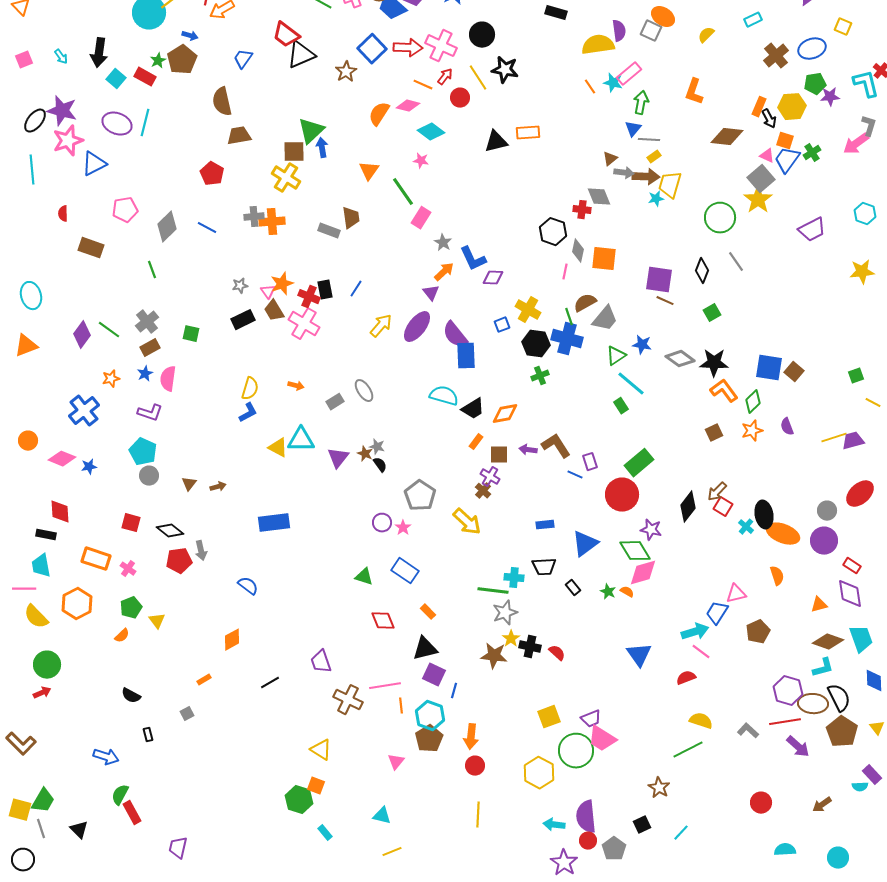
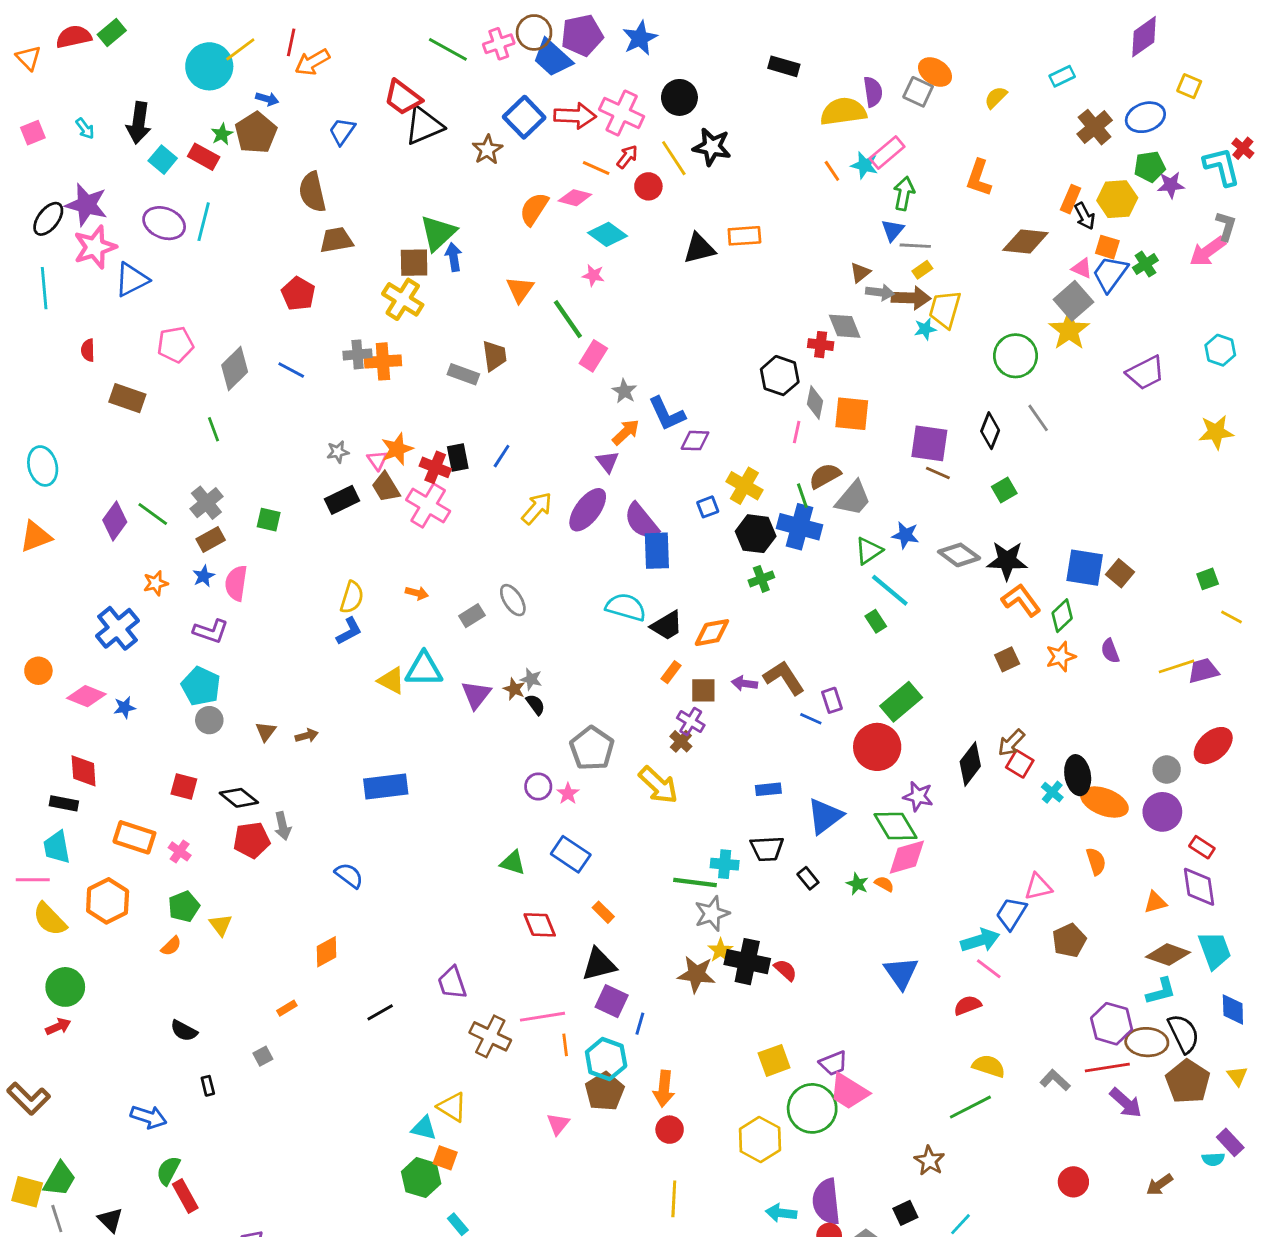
black cross: (530, 647) -> (747, 962), size x1.4
cyan triangle: (382, 816) -> (424, 1128), moved

